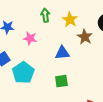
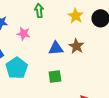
yellow star: (70, 20) -> (76, 16), moved
brown star: (85, 37) -> (76, 46), moved

